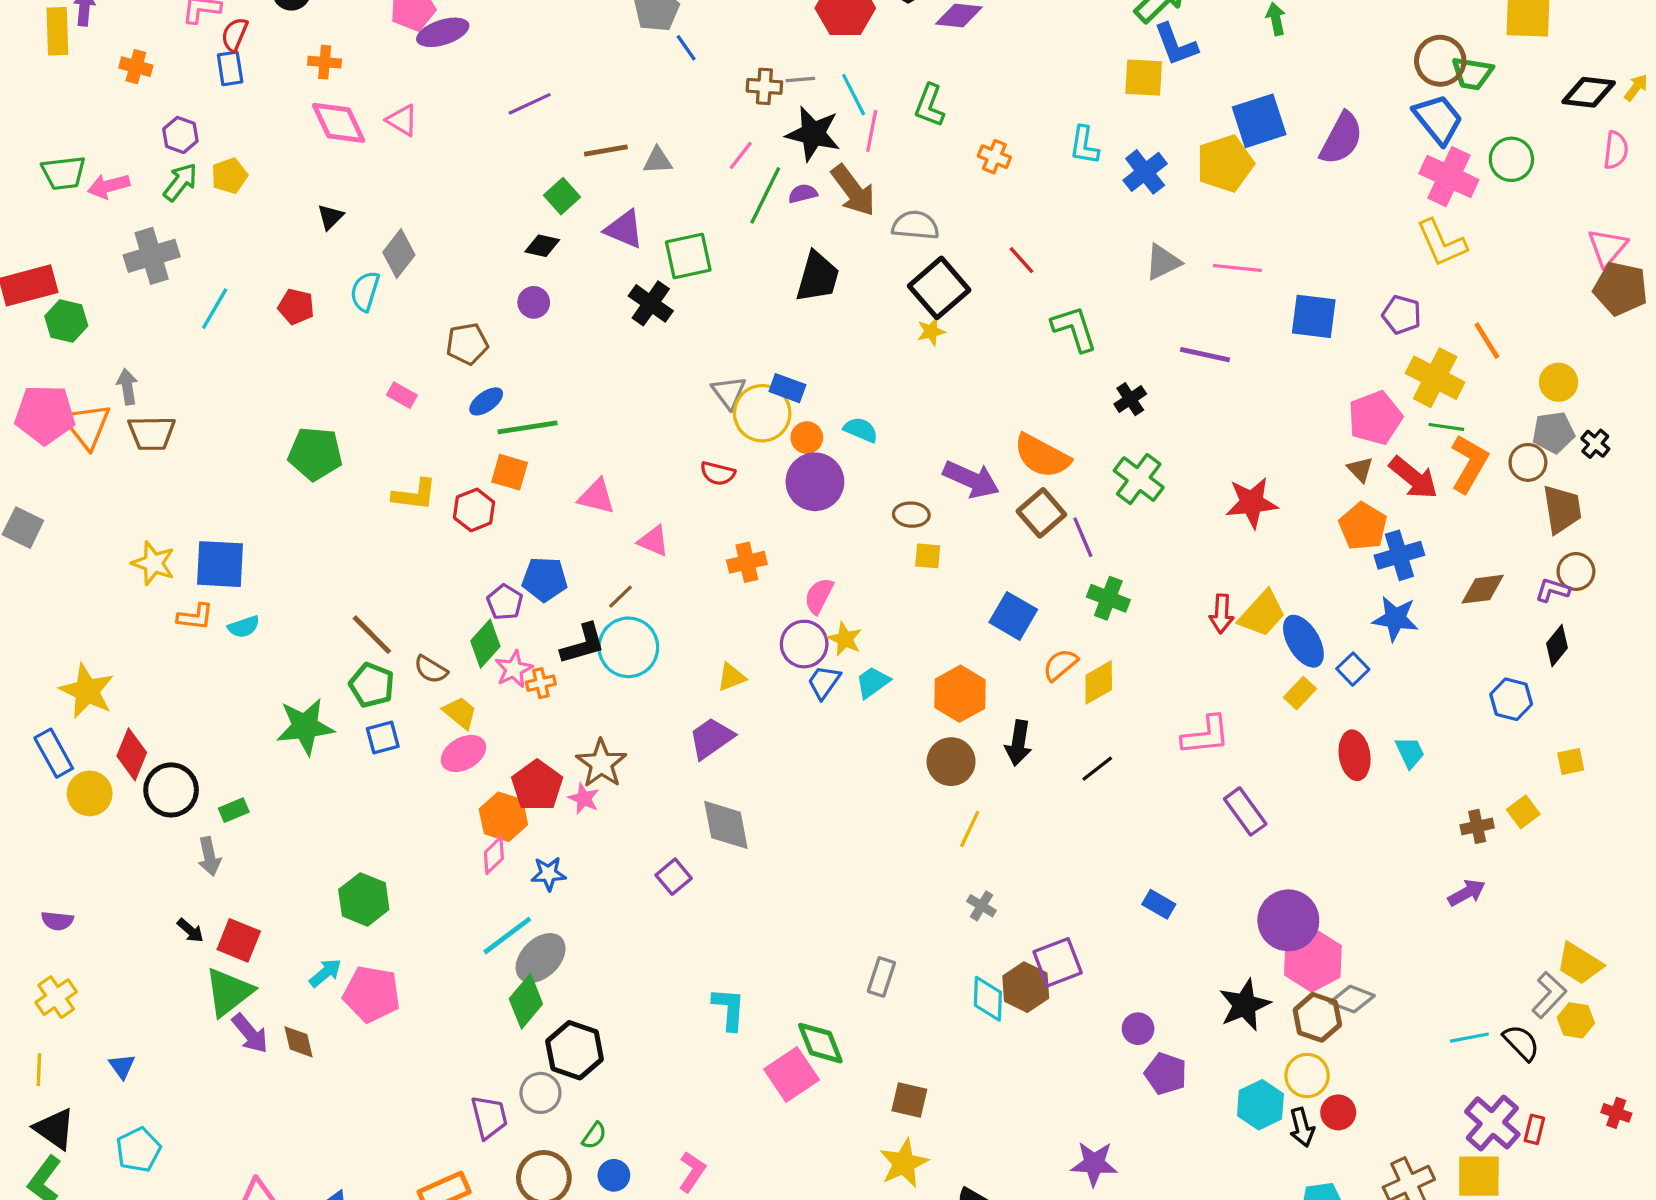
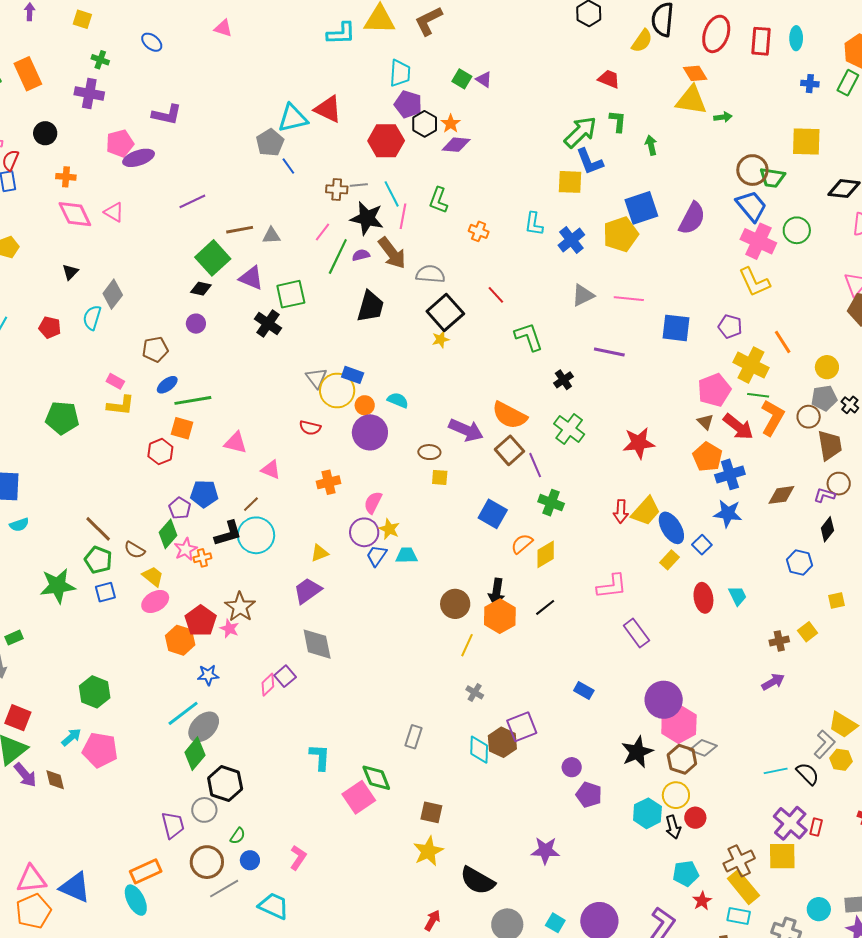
green square: (562, 196) -> (213, 258), size x1.6
yellow L-shape: (414, 495) -> (121, 405), moved
cyan trapezoid: (873, 682) -> (407, 556), turned 35
orange hexagon: (960, 694) -> (500, 616), moved
pink diamond: (494, 855) -> (268, 685), moved

